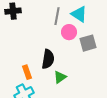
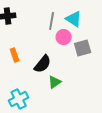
black semicircle: (48, 59) -> (43, 64), turned 30
orange rectangle: (27, 72) -> (15, 55), moved

